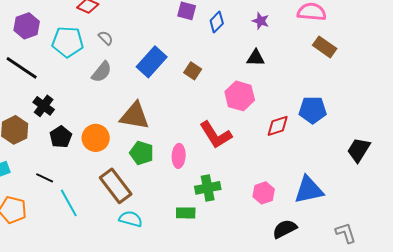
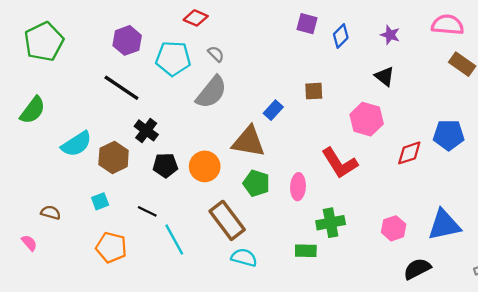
black triangle: (256, 58) -> (385, 76), turned 36
blue rectangle: (152, 62) -> (273, 110), moved, size x0.6
brown square: (193, 71) -> (314, 91), turned -36
gray semicircle: (102, 72) -> (211, 92), size x1.4
black pentagon: (61, 137) -> (165, 165), turned 30

